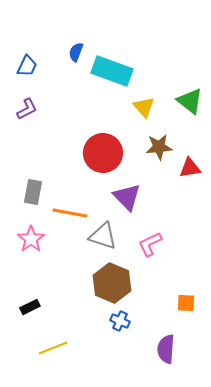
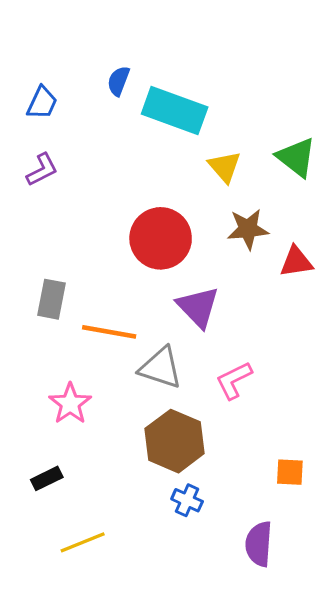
pink star: (31, 239) -> (70, 404), moved

